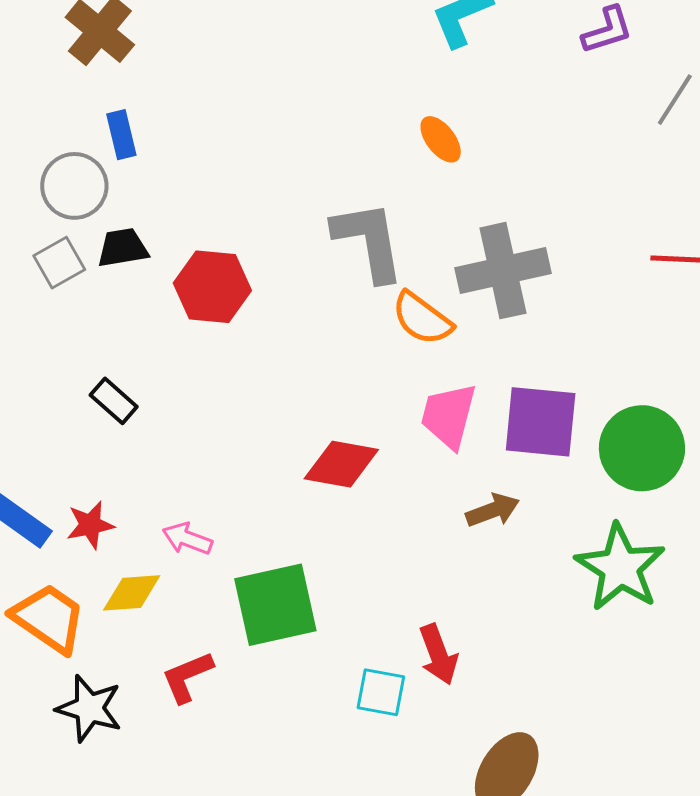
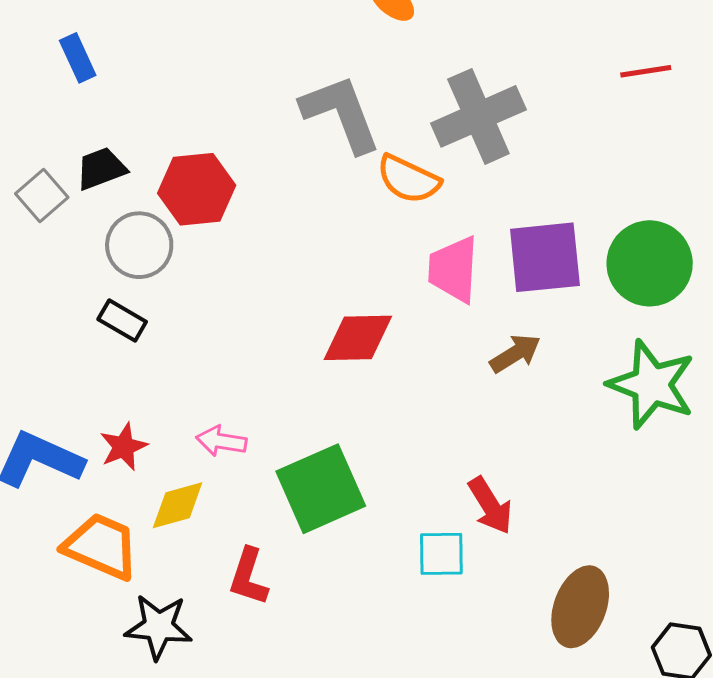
gray circle: (74, 186) -> (139, 245), moved
red L-shape: (187, 677) -> (248, 577), turned -38

